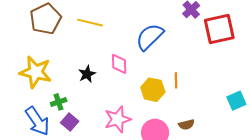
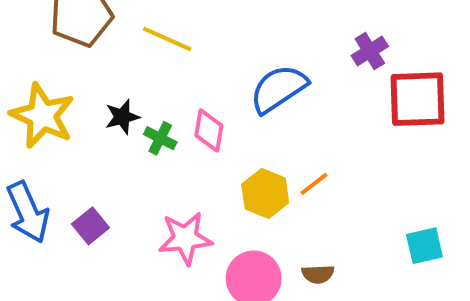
black star: (87, 74) -> (122, 117), moved
orange line: (176, 80) -> (314, 184), turned 42
green cross: (59, 102) -> (160, 138), moved, turned 35

